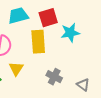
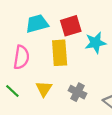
yellow triangle: (16, 69) -> (44, 89), moved

